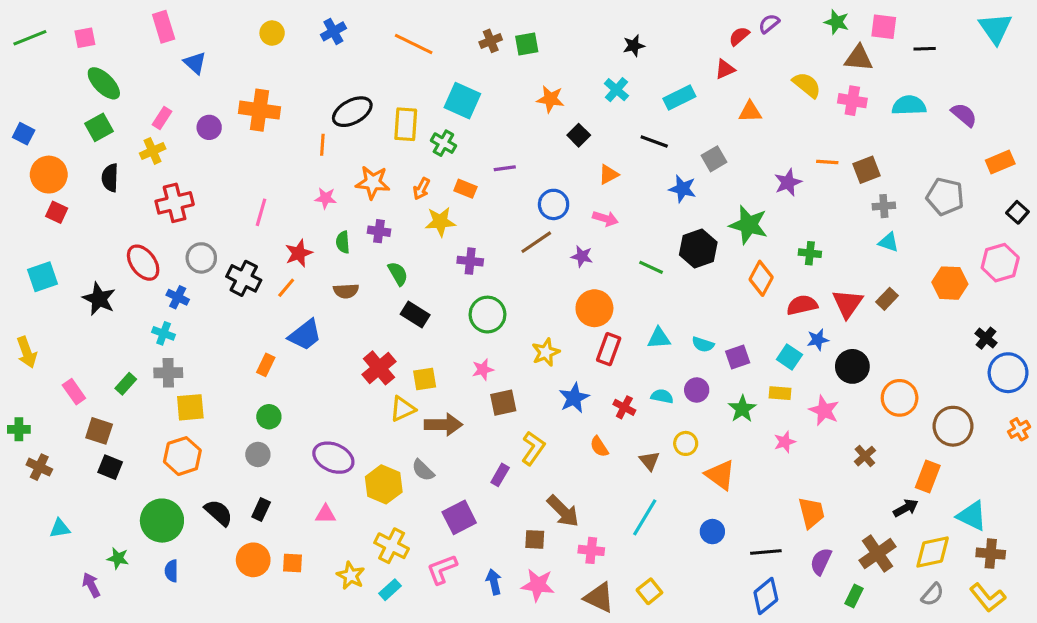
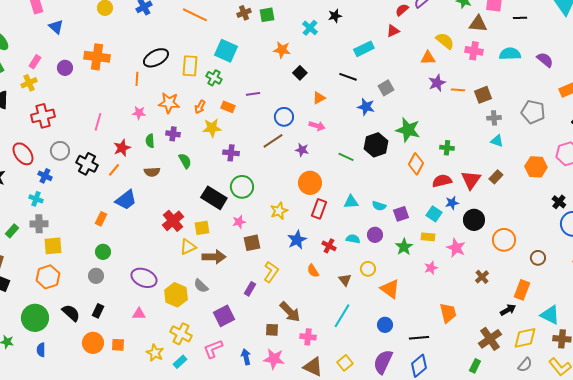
cyan cross: (616, 90) -> (310, 28), moved
orange triangle: (750, 112) -> (428, 58), moved
purple star: (788, 182) -> (437, 83), moved
black rectangle: (415, 315) -> (214, 198), moved, size x1.4
brown circle: (953, 426) -> (538, 258), size x0.6
purple semicircle: (821, 561) -> (383, 362), moved, size x1.4

